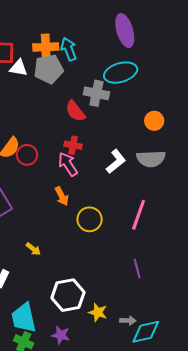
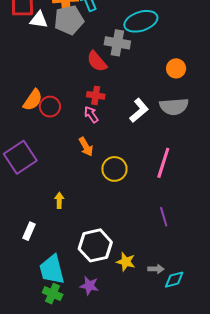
pink arrow: (68, 164) -> (91, 115), size x0.7
yellow arrow: (33, 249) -> (59, 200), turned -126
cyan diamond: (146, 332) -> (174, 280), size x0.7

